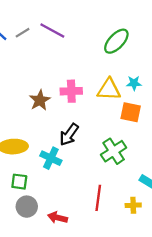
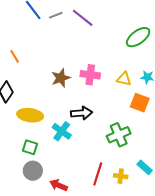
yellow triangle: (109, 89) -> (124, 79), size x0.7
black arrow: (69, 135) -> (82, 113), turned -140
yellow cross: (133, 205) -> (121, 176), moved

